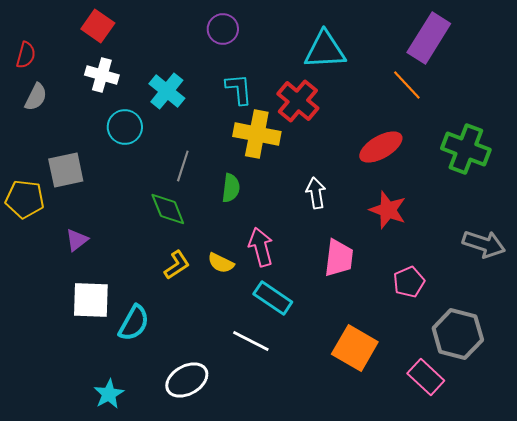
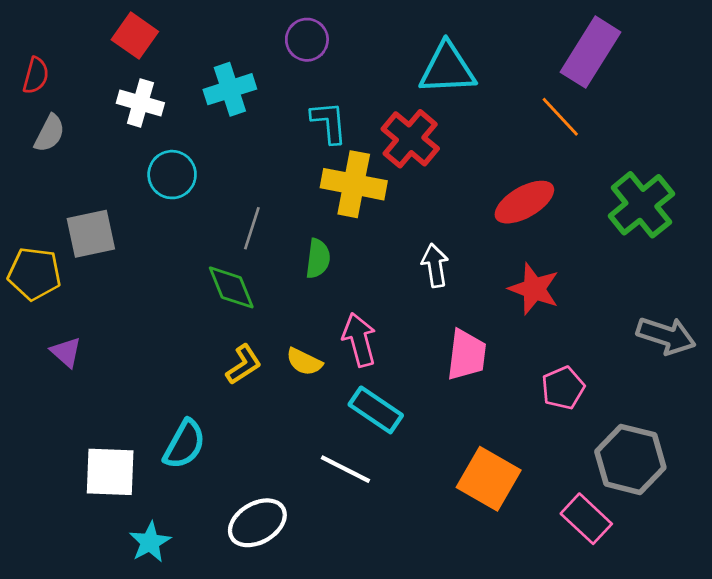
cyan cross: (167, 91) -> (230, 89), moved, turned 33
green cross: (466, 149) -> (641, 205), turned 30
purple triangle: (77, 240) -> (66, 352), moved, turned -40
white square: (91, 300) -> (110, 472), moved

